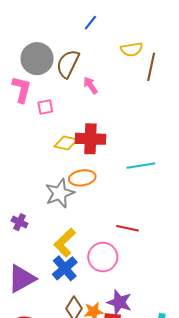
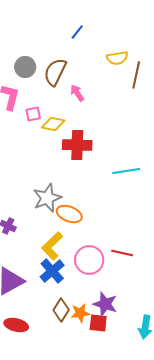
gray circle: (37, 59) -> (25, 67), size x0.7
yellow diamond: (66, 143) -> (53, 124), moved
orange ellipse: (82, 178) -> (69, 214), moved, turned 30
red line: (127, 228) -> (122, 253), moved

